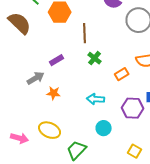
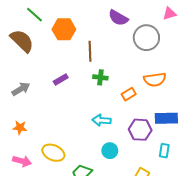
green cross: (95, 58) -> (100, 77), turned -32
gray arrow: (36, 78) -> (21, 89), moved
orange star: (54, 93) -> (20, 128), moved

